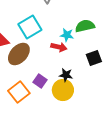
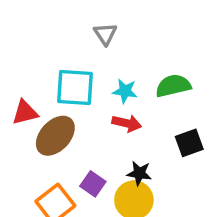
cyan square: (30, 27) -> (75, 88), turned 35
cyan star: (67, 35) -> (125, 91), moved

